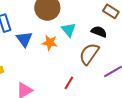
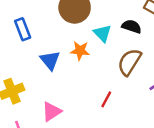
black semicircle: (99, 32) -> (132, 26), moved
blue triangle: (24, 39) -> (50, 60), moved

